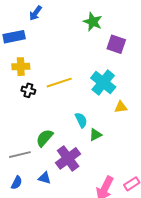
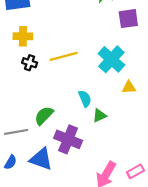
purple square: (116, 44) -> (128, 19), turned -30
purple cross: (68, 158) -> (68, 139), turned -35
blue triangle: (45, 178) -> (41, 159), size x1.6

